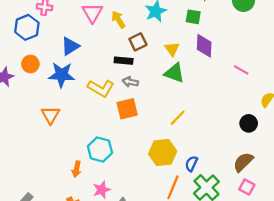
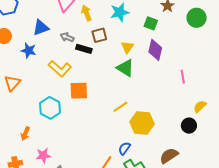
pink line: (241, 70) -> (183, 77), turned 40
blue star: (62, 75) -> (29, 51), size x0.7
gray arrow: (130, 82) -> (67, 37), moved
black circle: (249, 123) -> (189, 126), moved
cyan hexagon: (100, 149) -> (50, 108), moved
yellow hexagon: (163, 153) -> (142, 123), moved

